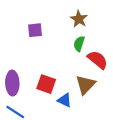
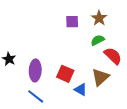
purple square: (35, 30) -> (72, 22), moved
green semicircle: (79, 44) -> (98, 40), turned 40

